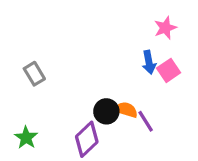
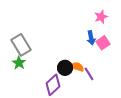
gray rectangle: (34, 74) -> (21, 45), size x1.5
green star: (26, 138) -> (19, 63), moved

